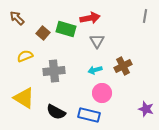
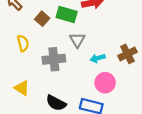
gray triangle: (97, 41) -> (77, 40), moved
yellow semicircle: (25, 56) -> (23, 43), turned 98
yellow triangle: (24, 98) -> (22, 88), size x0.7

